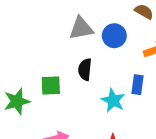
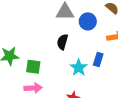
green square: (51, 85) -> (33, 67), moved

